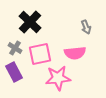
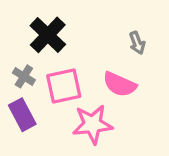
pink semicircle: (75, 53) -> (120, 84), turned 30

